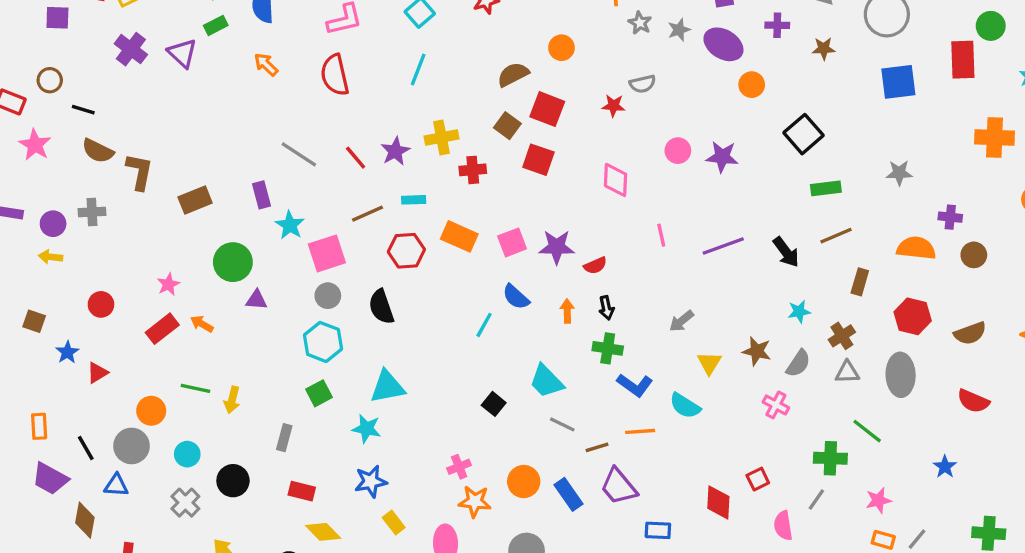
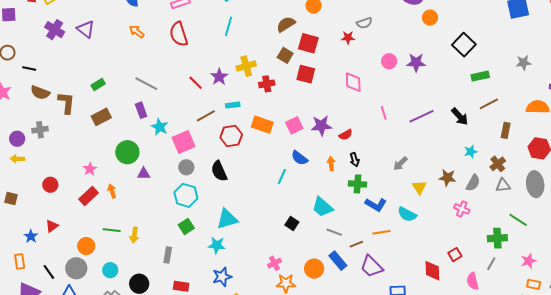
green rectangle: (216, 25) -> (98, 84), moved
gray line: (299, 154) -> (146, 84), moved
orange arrow: (202, 324) -> (112, 191), turned 48
blue star: (67, 352) -> (31, 236), moved
blue rectangle: (568, 494) -> (338, 261), moved

